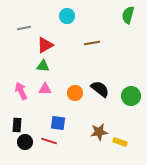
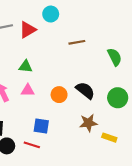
green semicircle: (128, 15) -> (115, 57), moved, turned 138
red triangle: (45, 45) -> (28, 30), moved
brown star: (99, 132) -> (88, 123), moved
yellow rectangle: (120, 142) -> (109, 138), moved

